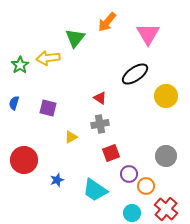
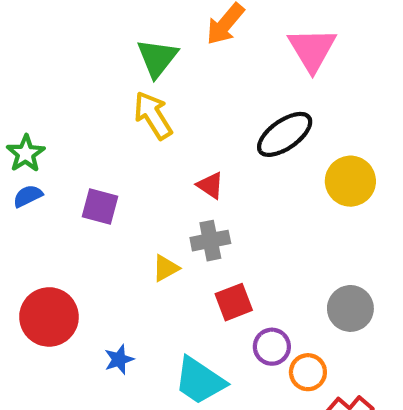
yellow arrow: (48, 58) -> (153, 115), moved, turned 65
green star: (20, 65) -> (26, 154), moved
blue semicircle: (14, 103) -> (28, 196), turned 48
yellow triangle: (71, 137) -> (166, 268), moved

